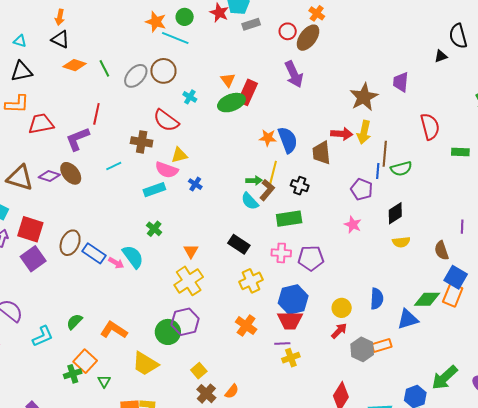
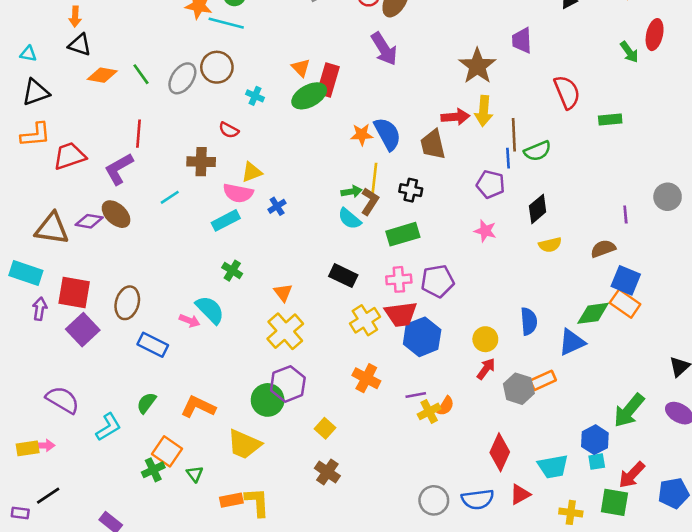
red semicircle: (166, 121) -> (229, 130), size x0.6
blue cross: (195, 184) -> (277, 206), turned 32
brown semicircle: (441, 251) -> (603, 249), turned 96
blue rectangle: (94, 253) -> (153, 345), moved
orange rectangle: (453, 295) -> (625, 304), turned -70
red trapezoid: (290, 320) -> (401, 314), moved
yellow square: (199, 371) -> (325, 428), moved
orange semicircle: (232, 391) -> (446, 406), moved

